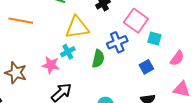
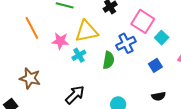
orange line: (21, 21) -> (32, 28), turned 55
cyan square: (154, 38) -> (162, 38), turned 32
pink star: (51, 65) -> (60, 41), moved

